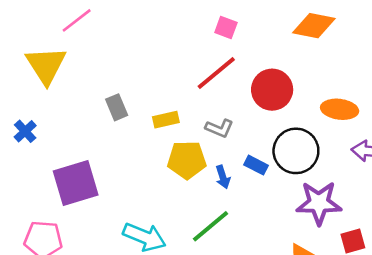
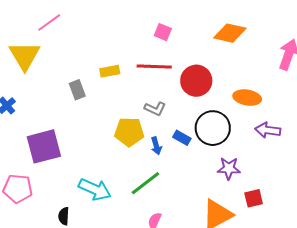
red line: (216, 73) -> (154, 66), turned 40
yellow rectangle: (166, 120) -> (110, 71), moved
purple star: (319, 203) -> (229, 168), size x0.7

